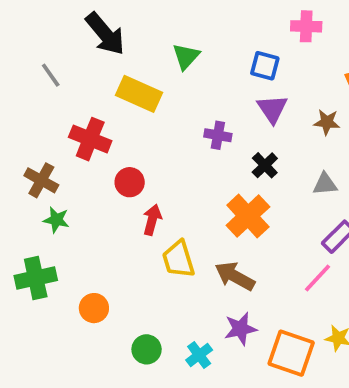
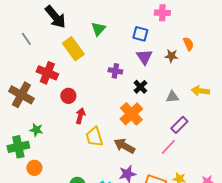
yellow rectangle: (139, 94) -> (73, 49), turned 30
brown star: (327, 122) -> (171, 56), moved
brown cross: (41, 180) -> (21, 95), size x1.4
green star: (56, 220) -> (36, 130), moved
orange circle: (94, 308) -> (34, 168), moved

